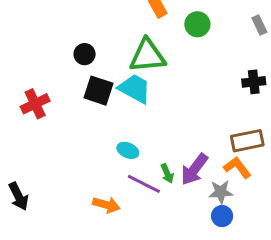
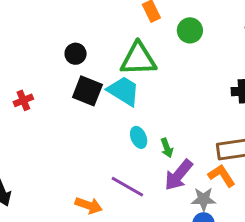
red cross: (35, 104) -> (23, 100), size x0.7
cyan ellipse: (128, 150) -> (139, 137), moved, turned 40
green arrow: (167, 173) -> (167, 148), moved

